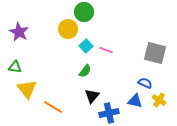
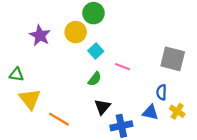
purple star: (19, 32) -> (40, 35), moved
pink line: (106, 50) -> (122, 67), moved
blue semicircle: (145, 83) -> (162, 92), turned -112

